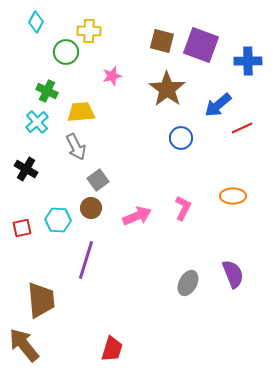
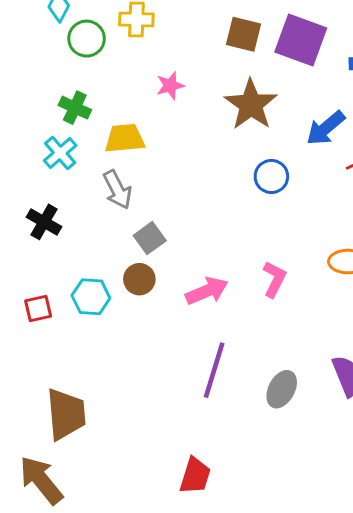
green circle: (66, 52) -> (87, 39), moved
purple line: (86, 260) -> (214, 370), moved
red trapezoid: (112, 349) -> (195, 476), moved

